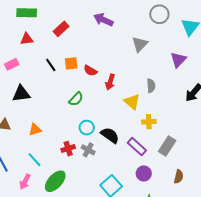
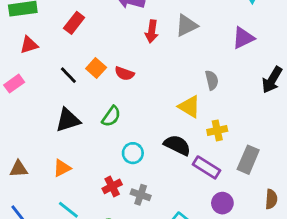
gray triangle: (140, 44) -> (186, 25), turned 30
purple triangle: (178, 60) -> (243, 38), turned 30
orange square: (71, 63) -> (96, 68), turned -32
red arrow: (110, 82) -> (152, 31), moved
black triangle: (21, 94) -> (68, 120), moved
black semicircle: (110, 135) -> (177, 145), moved
gray cross: (88, 150) -> (141, 195), moved

